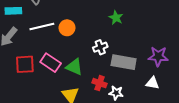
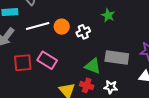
white cross: (100, 47) -> (83, 32), moved
green triangle: (74, 67) -> (93, 66), moved
red cross: (100, 83) -> (87, 85), moved

